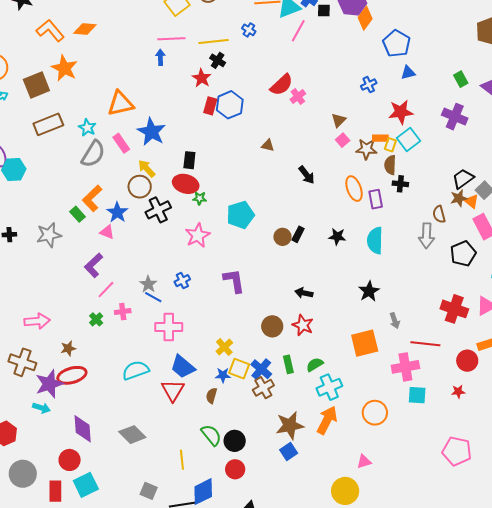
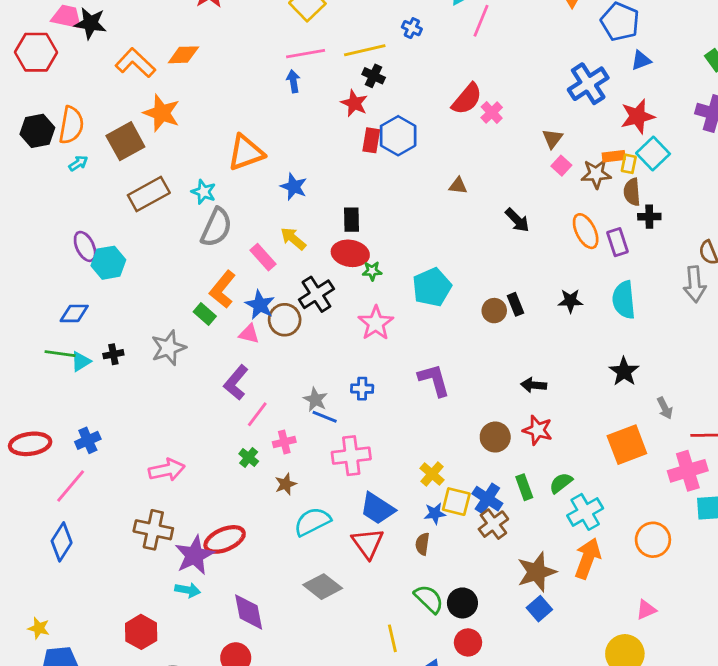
blue cross: (369, 85) -> (588, 84), size x1.8
blue star: (151, 132) -> (294, 187), size x0.7
pink rectangle: (121, 143) -> (263, 257), moved
brown circle: (140, 187) -> (285, 320), moved
black rectangle: (298, 234) -> (516, 304), turned -42
blue cross: (182, 281) -> (362, 389), turned 35
brown star: (68, 348) -> (286, 484), moved
gray diamond: (132, 435) -> (323, 587), moved

